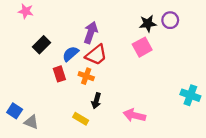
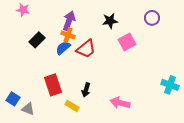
black star: (148, 24) -> (110, 21), moved
purple arrow: (91, 32) -> (69, 21), moved
red rectangle: (59, 74) -> (53, 85), moved, size x1.5
orange cross: (86, 76) -> (68, 35), moved

